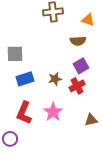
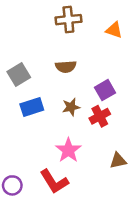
brown semicircle: (78, 41) -> (66, 67), moved
gray square: (15, 54) -> (19, 74), turned -30
red L-shape: (24, 113) -> (54, 181), moved, turned -55

